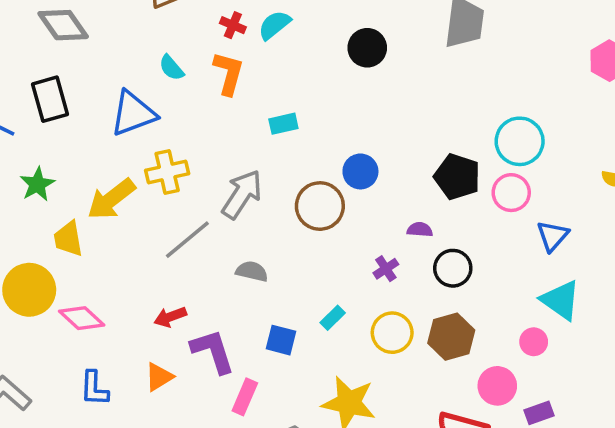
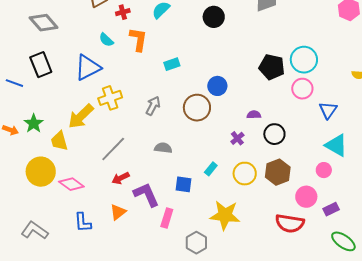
red cross: (233, 25) -> (123, 12), moved, turned -32
black pentagon: (457, 177) -> (272, 67), moved
green star: (37, 184) -> (34, 123), moved
gray arrow: (242, 194) -> (153, 106), size x0.7
gray line: (187, 240) -> (113, 149), moved

